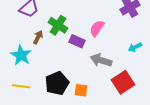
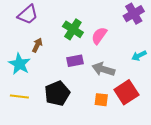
green cross: (58, 25) -> (73, 29), moved
purple rectangle: (77, 41) -> (75, 61), moved, turned -35
orange square: (81, 90) -> (101, 100), moved

